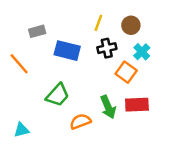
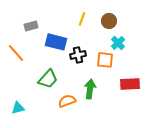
black cross: (107, 48) -> (78, 55), moved
orange square: (126, 72) -> (105, 60), turned -30
red rectangle: (137, 105) -> (130, 84), moved
green arrow: (108, 107) -> (90, 89), turned -150

